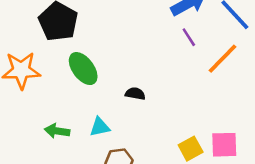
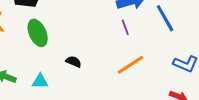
orange line: (223, 59) -> (131, 65), moved

